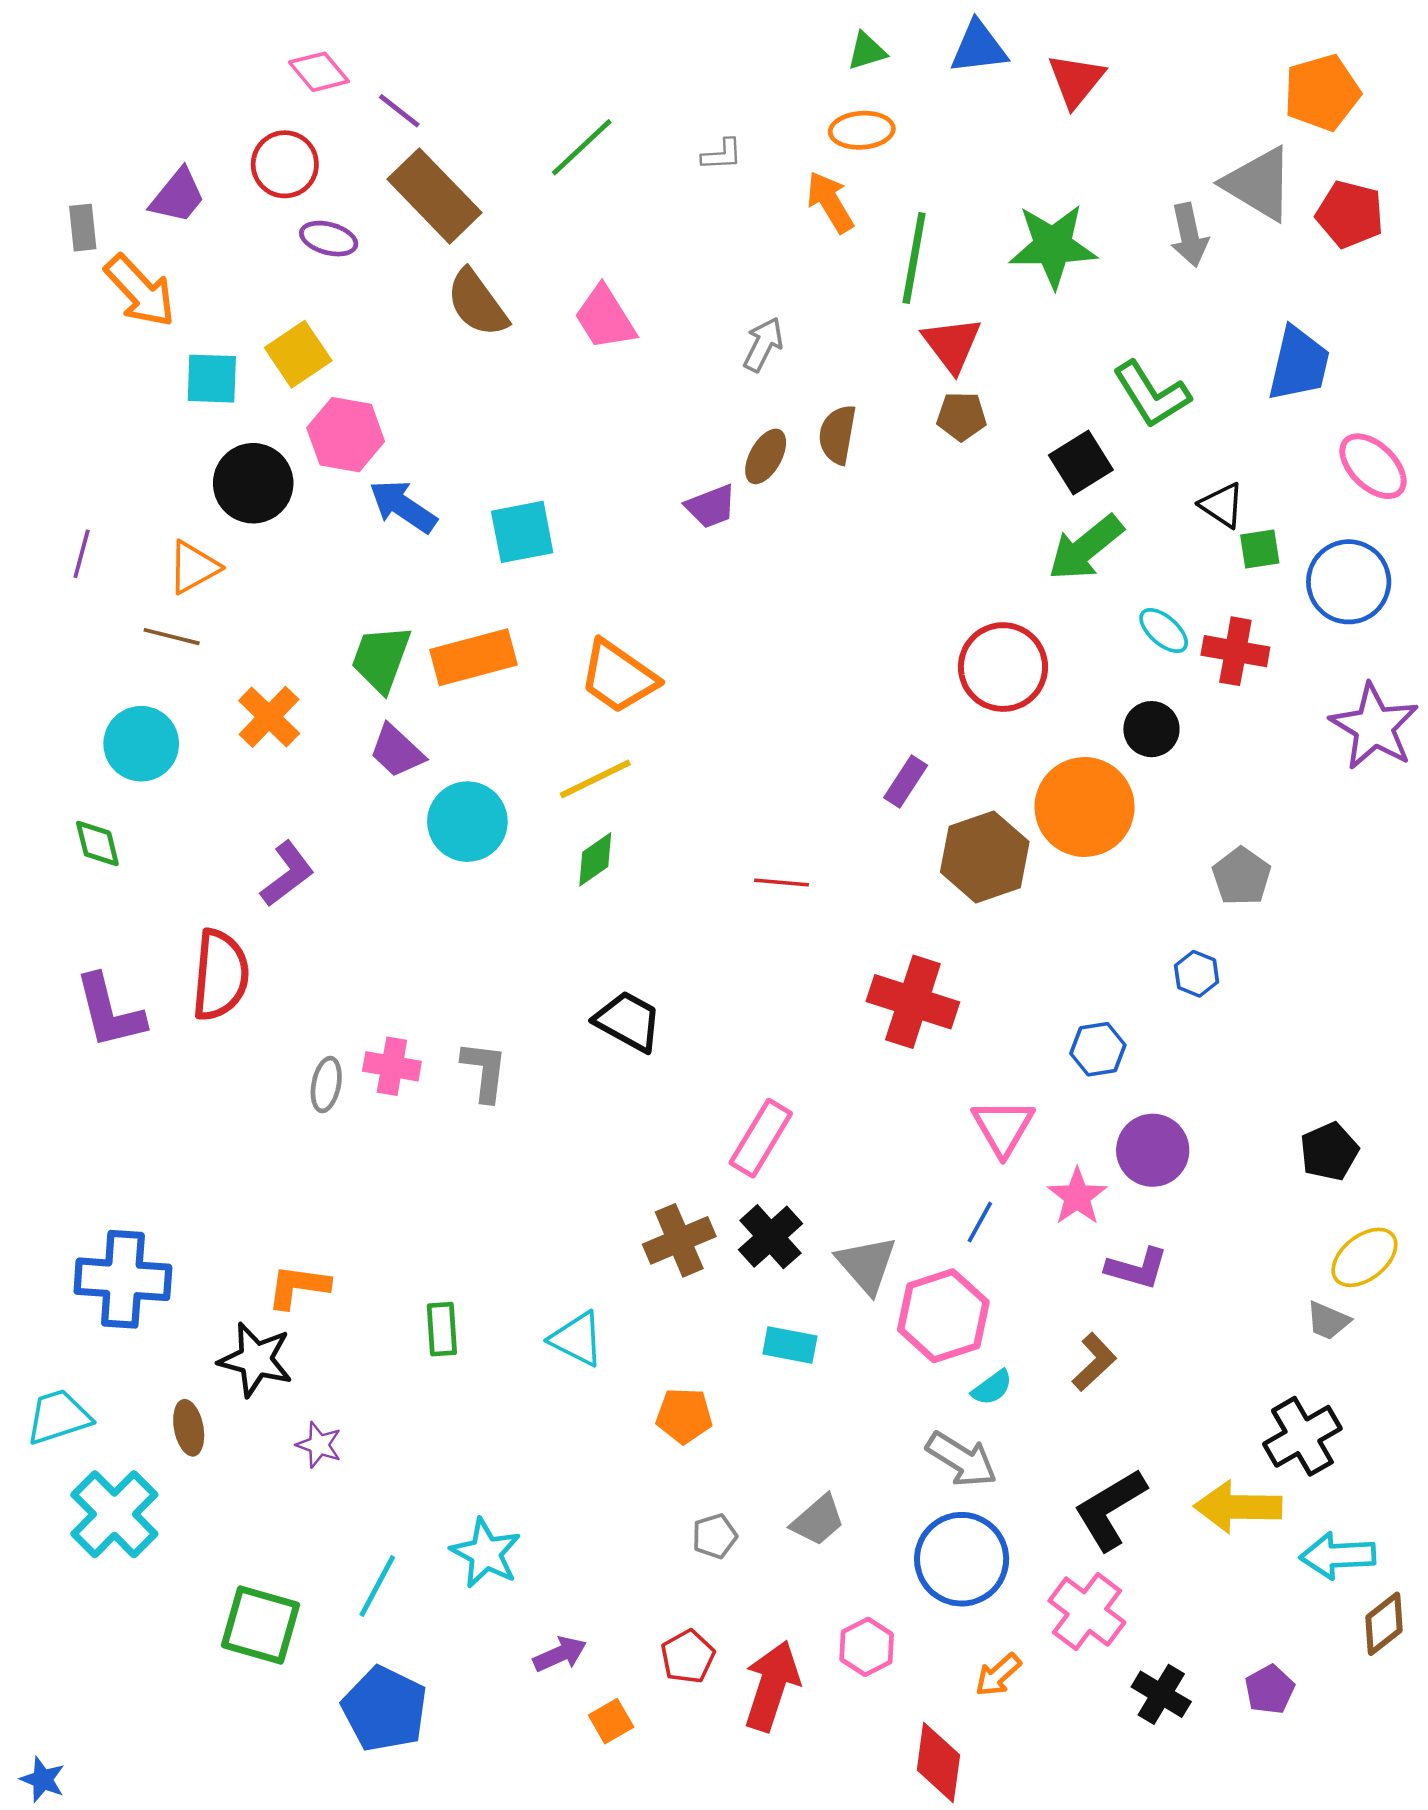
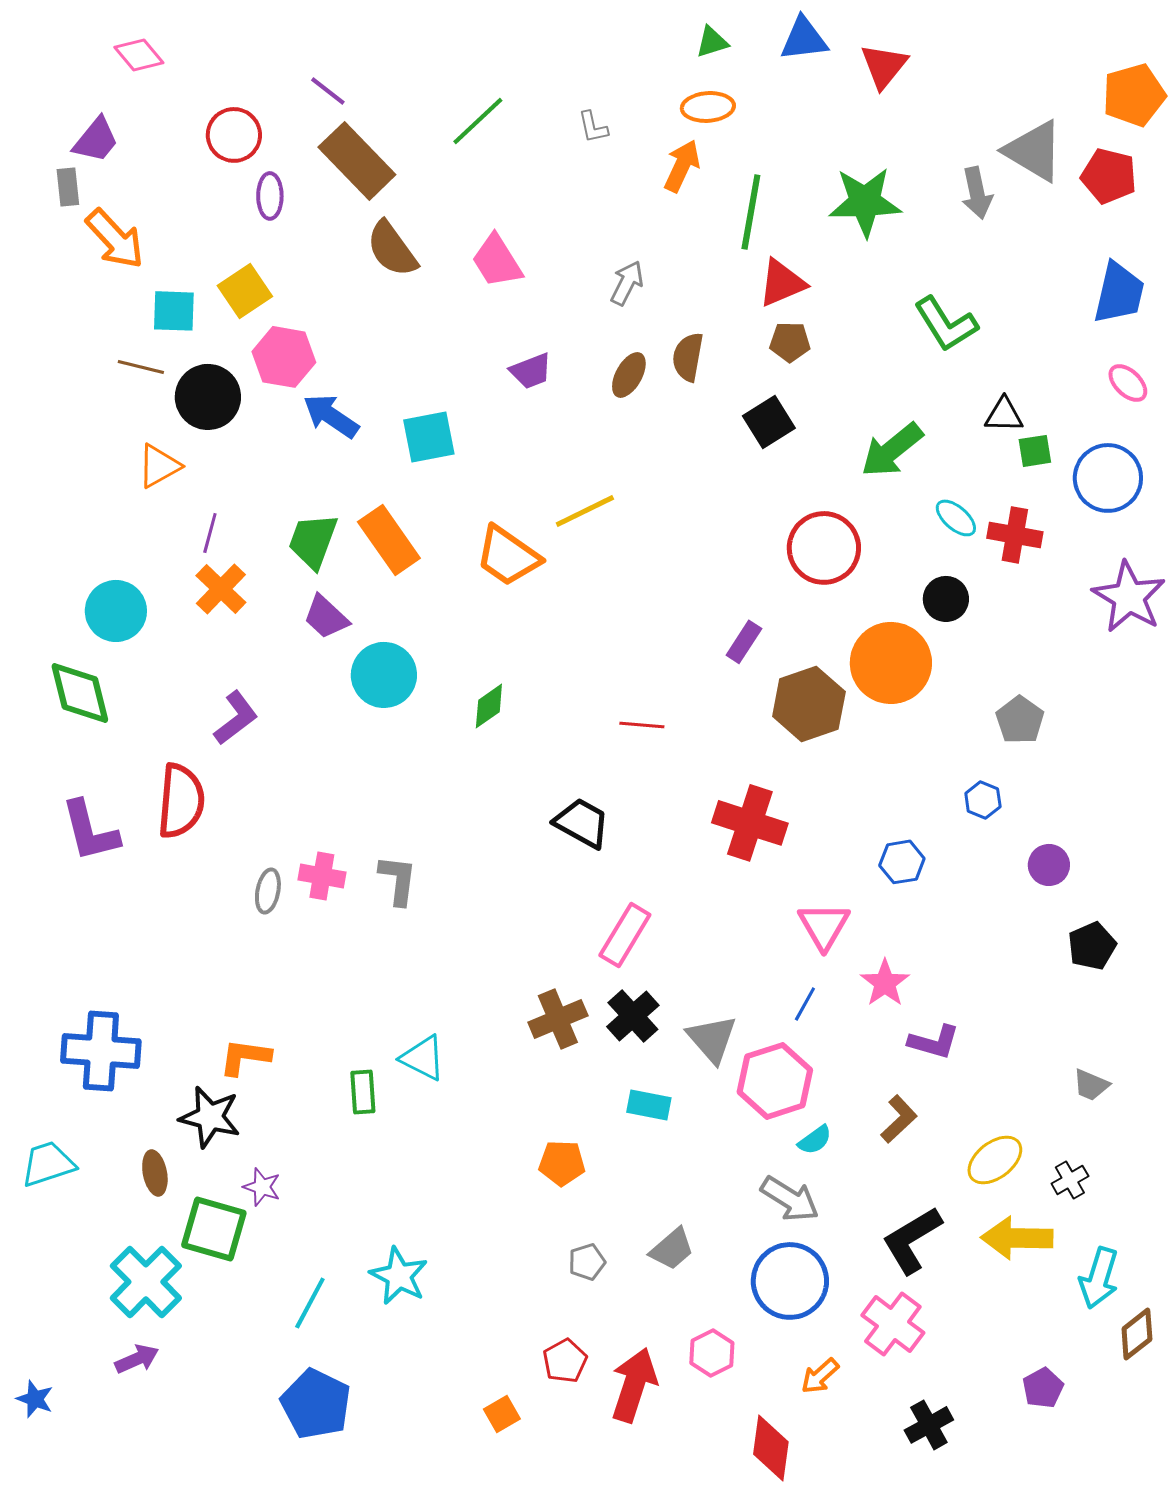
pink diamond: (319, 72) -> (139, 55), moved
orange pentagon: (1322, 93) -> (1134, 95), moved
gray L-shape: (722, 155) -> (593, 127), turned 81
purple trapezoid: (178, 196) -> (96, 140), moved
orange arrow: (830, 202) -> (682, 166), turned 56
purple ellipse: (329, 239) -> (270, 196), turned 75
red triangle: (952, 344) -> (782, 283), turned 44
blue trapezoid: (1299, 364) -> (1119, 293), moved
black square: (1081, 463) -> (769, 422), moved
pink ellipse: (1373, 466) -> (1128, 383), size x0.7
black triangle: (1222, 505) -> (1004, 415), turned -33
purple trapezoid: (711, 506) -> (531, 371), moved
purple line: (82, 554) -> (210, 533), moved
brown line: (172, 637) -> (141, 367), moved
orange rectangle: (473, 657) -> (389, 540), turned 70
yellow line: (595, 779) -> (585, 511), moved
green diamond: (97, 844) -> (80, 693), size x1.6
black trapezoid: (628, 1021) -> (582, 823), moved
purple circle: (1153, 1150) -> (1049, 865), moved, size x0.7
yellow ellipse: (1364, 1257) -> (995, 1160), moved
cyan triangle: (577, 1339) -> (423, 1058), moved
black cross: (1302, 1436) -> (1070, 1180), size x0.6
cyan cross: (114, 1514) -> (146, 1282), moved
cyan arrow: (1338, 1556) -> (1099, 1278), turned -70
green square: (260, 1625) -> (214, 1229), moved
purple arrow: (560, 1654) -> (137, 1359), moved
black cross: (1161, 1694) -> (929, 1425), moved, turned 30
blue star: (43, 1780) -> (35, 1399), moved

